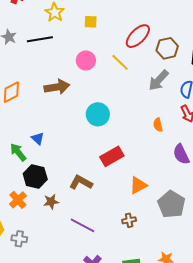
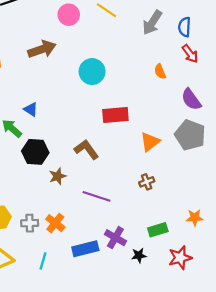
red rectangle: (112, 156) -> (115, 115), turned 35
brown L-shape: (81, 182) -> (86, 150), turned 35
orange cross: (18, 200) -> (55, 223), moved
gray pentagon: (171, 204) -> (190, 135), moved

